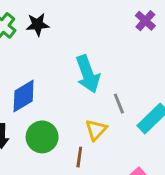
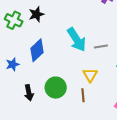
blue diamond: (24, 96) -> (37, 50), moved
gray line: (119, 104) -> (101, 46), moved, turned -64

